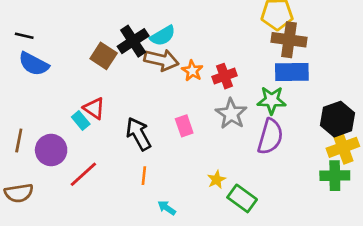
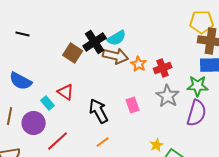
black line: (24, 36) -> (23, 34), moved
blue semicircle: (34, 64) -> (21, 81), moved
cyan rectangle: (81, 120) -> (48, 103), moved
orange line: (144, 176) -> (103, 142), turned 48

